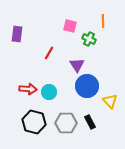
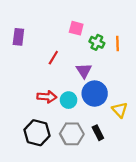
orange line: (103, 21) -> (118, 43), moved
red arrow: (28, 89) -> (47, 97), moved
cyan circle: (49, 92) -> (69, 100), moved

